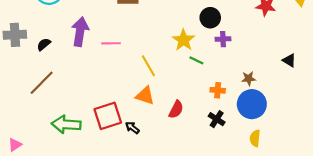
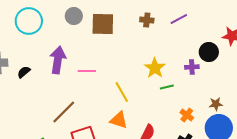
black circle: (210, 18) -> (209, 52), moved
green line: (196, 60) -> (167, 87), turned -40
brown line: (42, 83) -> (64, 112), moved
orange cross: (218, 90) -> (187, 115), turned 32

